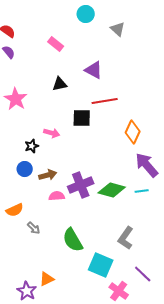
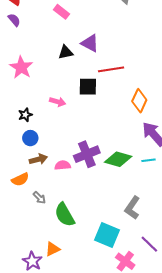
purple triangle: (94, 70) -> (90, 43), moved
black star: (32, 146) -> (25, 115), moved
brown arrow: (48, 175) -> (38, 159), moved
green semicircle: (73, 240) -> (65, 215), moved

